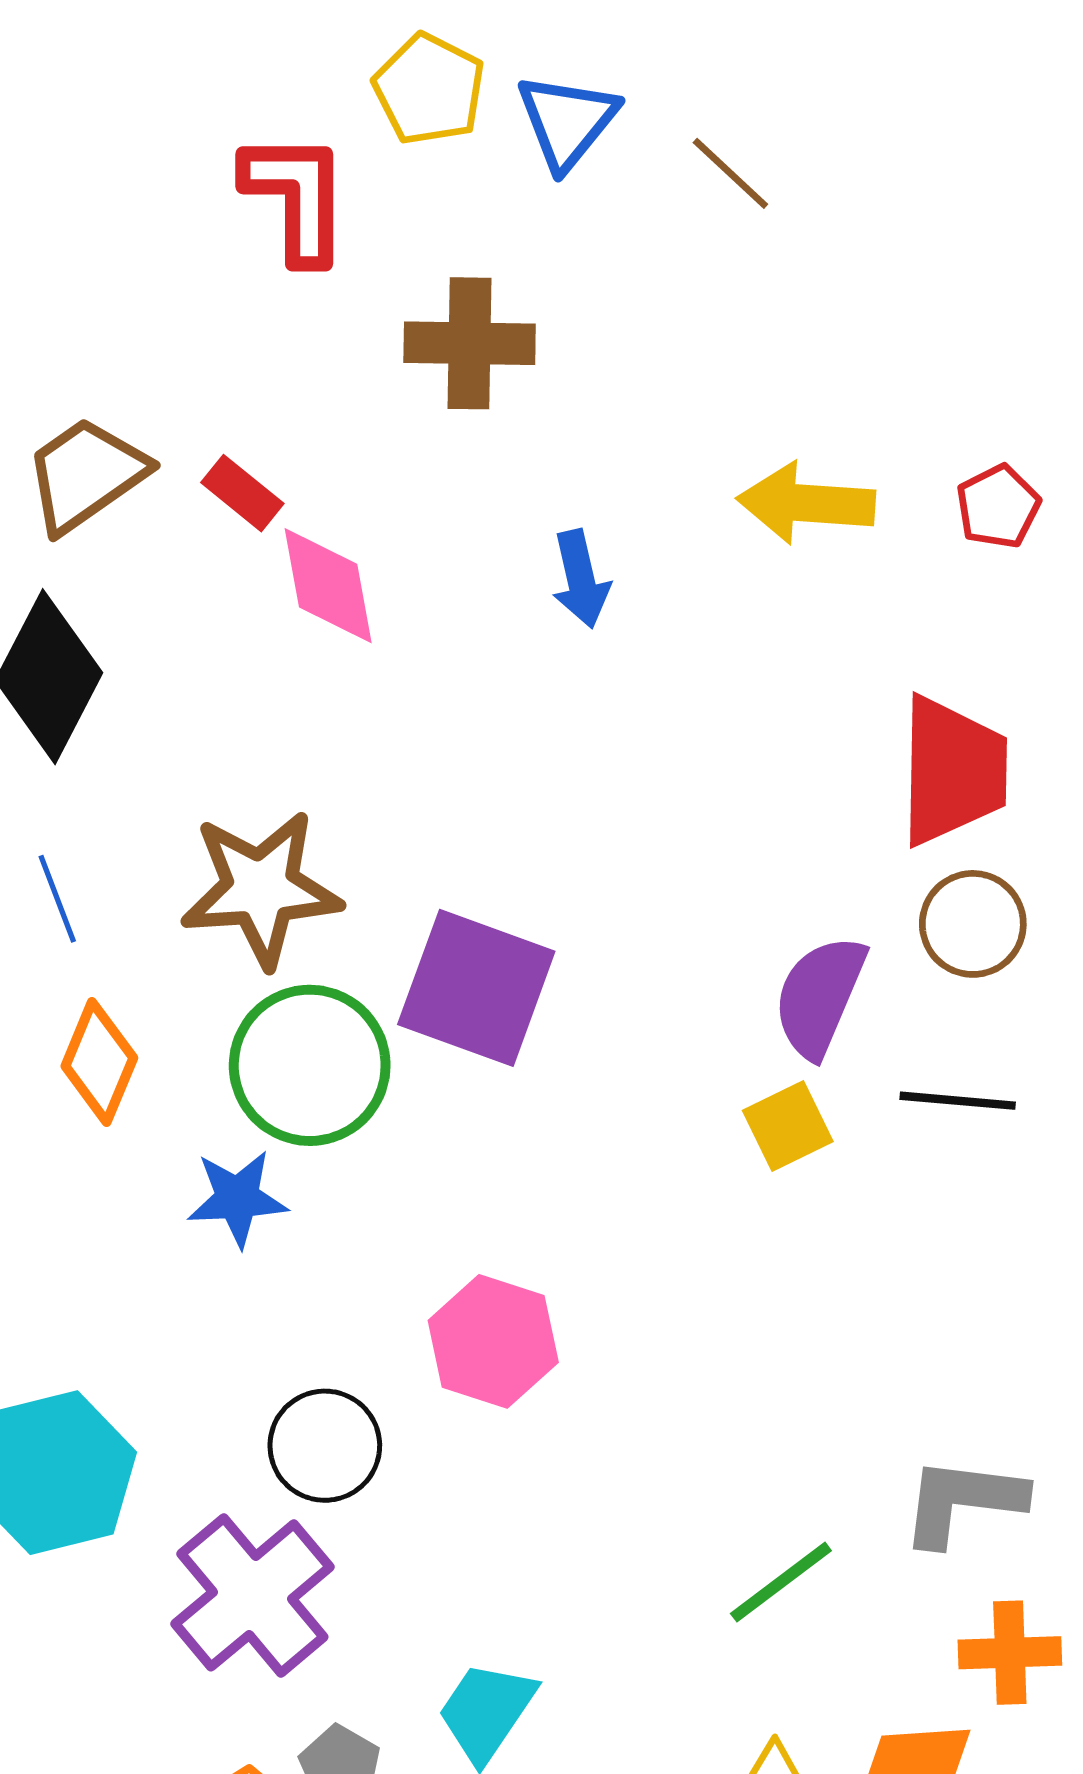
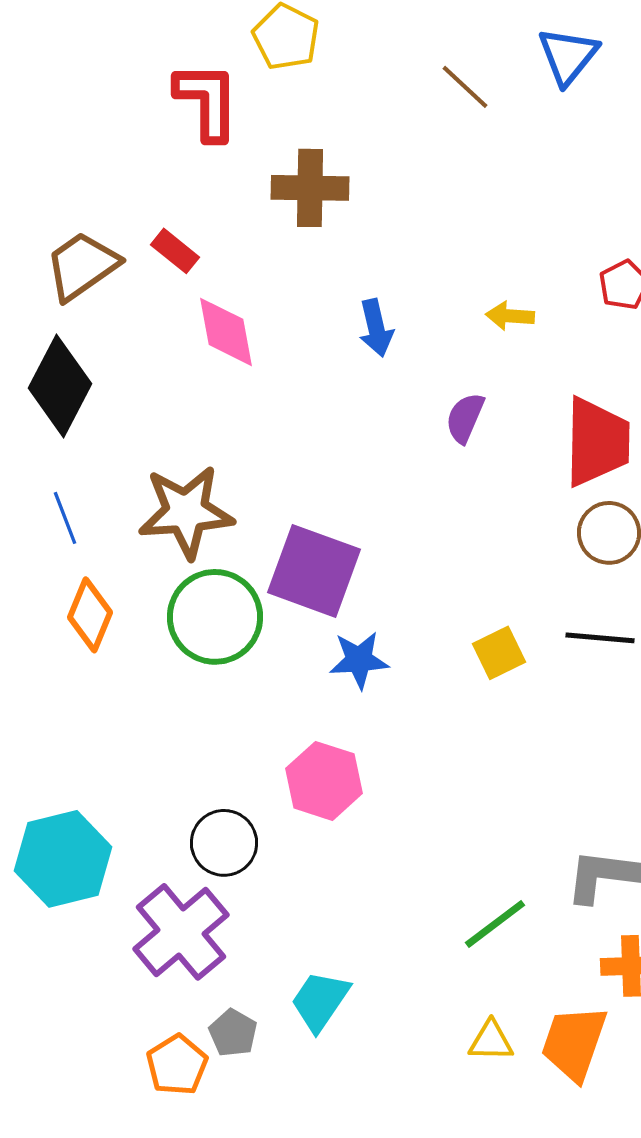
blue triangle: (567, 121) -> (568, 56), moved
red rectangle: (242, 493) -> (175, 251), moved
yellow arrow: (806, 503) -> (510, 316), moved, size x0.6
purple semicircle: (820, 996) -> (465, 418), moved, size x0.7
blue star: (237, 1198) -> (359, 660), moved

